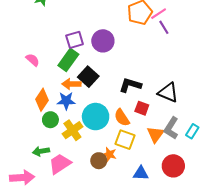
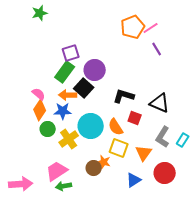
purple line: (164, 27) -> (157, 49), moved
purple circle: (103, 41) -> (95, 70), moved
pink semicircle: (33, 60) -> (39, 94), moved
orange triangle: (155, 134) -> (144, 153), moved
green arrow: (41, 151) -> (64, 186), moved
blue triangle: (141, 173) -> (134, 180), turned -35

